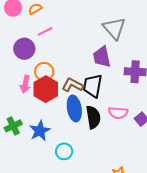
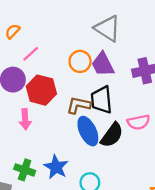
orange circle: (44, 72) -> (80, 61), moved
red hexagon: (46, 89) -> (41, 90), moved
black semicircle: (93, 117) -> (112, 135), turned 60
green cross: (13, 126) -> (25, 170), turned -30

